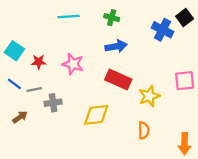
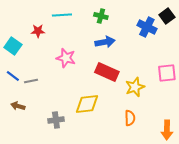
red star: (39, 62) -> (38, 31), moved
gray cross: (53, 103) -> (56, 120), moved
brown arrow: (20, 117) -> (18, 106), turned -128

